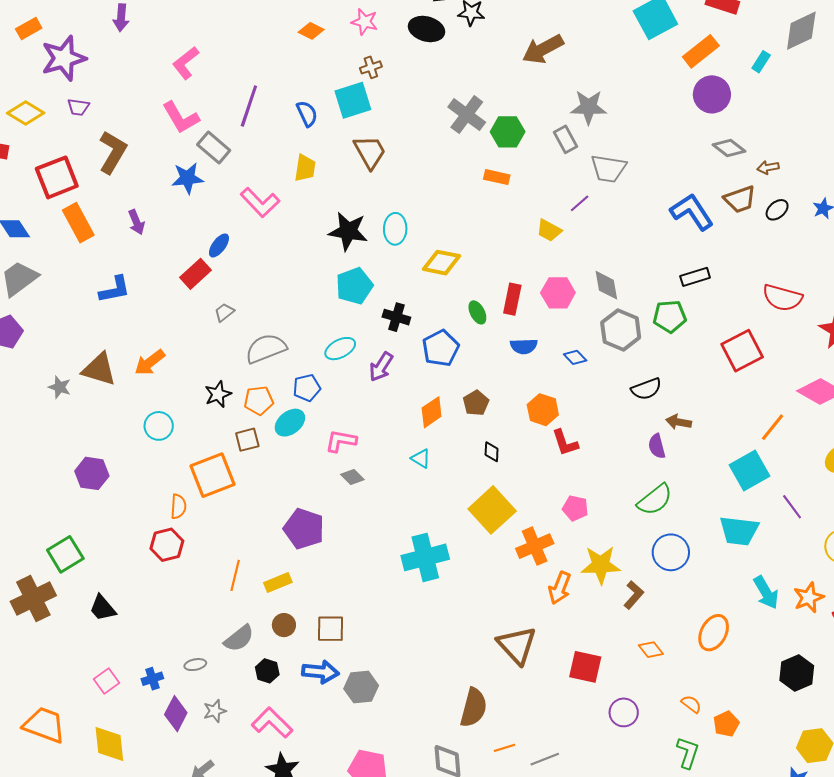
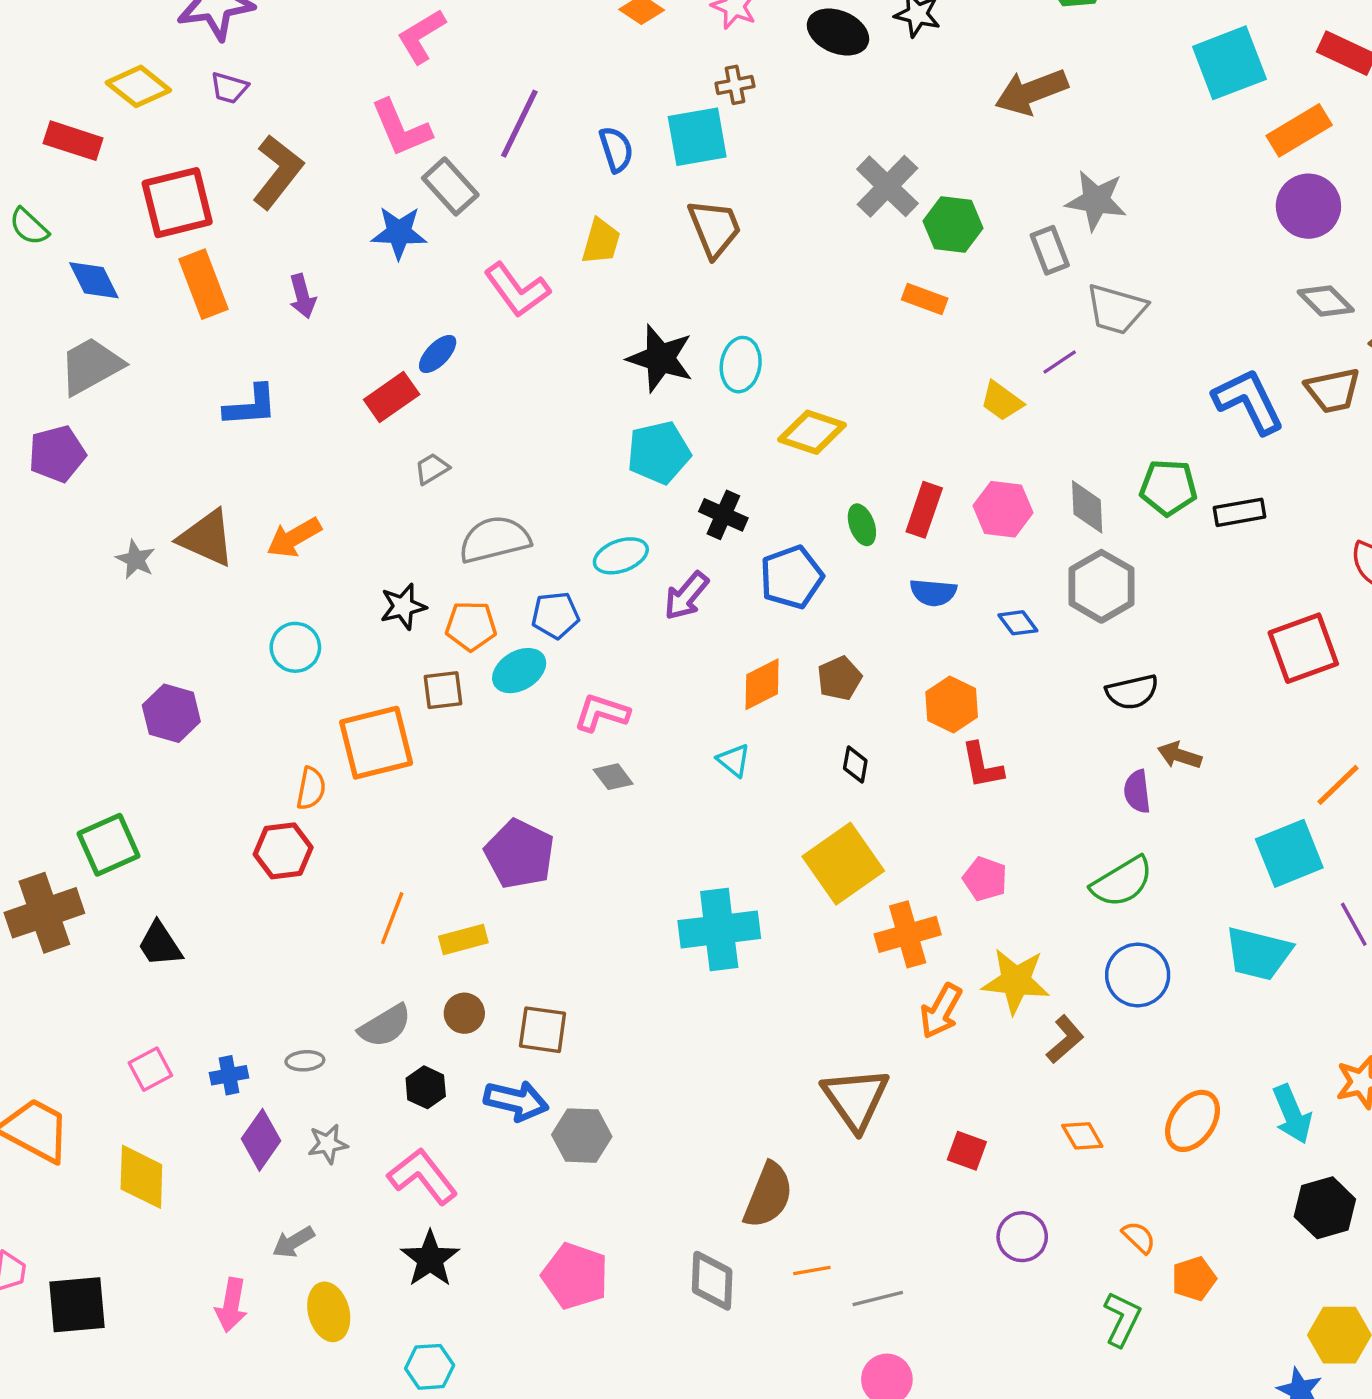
green pentagon: (670, 316) -> (1168, 488), moved
cyan arrow: (766, 593) -> (1292, 1114), moved
red square: (585, 667) -> (967, 1151), size x0.7

